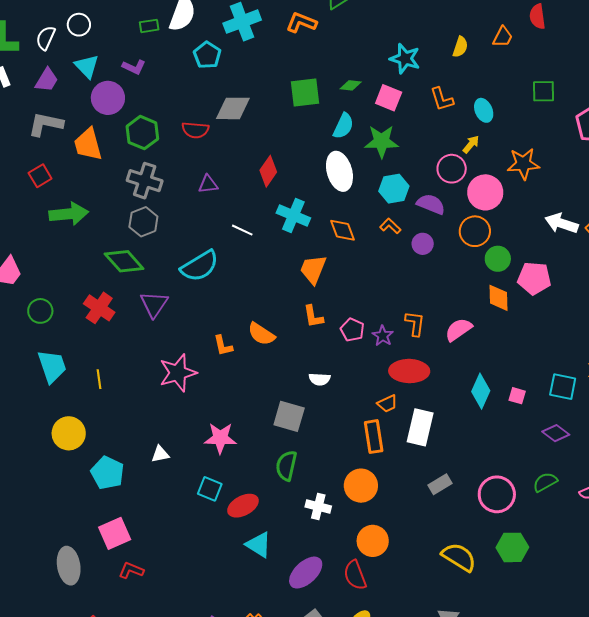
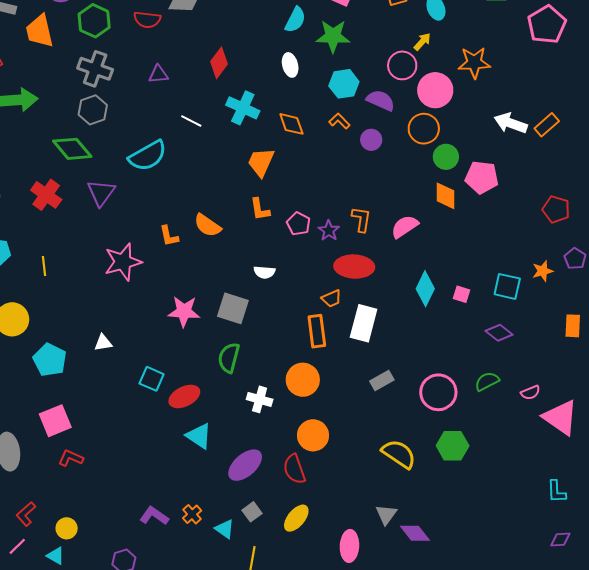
white ellipse: (339, 171) -> (290, 65), size x0.6
pink star: (220, 438) -> (184, 311), moved

